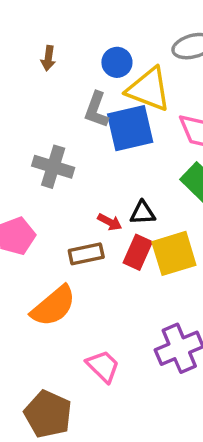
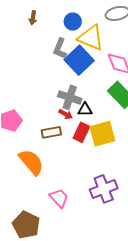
blue square: (130, 128) -> (79, 60), turned -32
gray cross: (53, 167) -> (70, 97), moved
orange semicircle: (53, 306) -> (31, 162), turned -92

